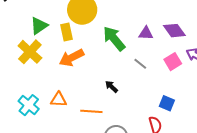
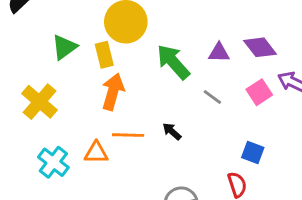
yellow cross: (30, 52) -> (39, 102), moved
orange arrow: (71, 58) -> (113, 92), turned 135
orange line: (91, 111) -> (128, 135), moved

